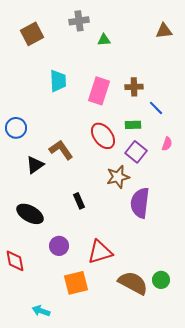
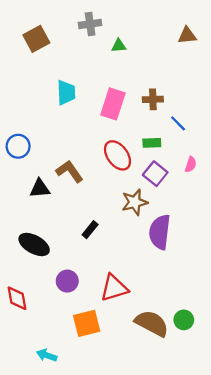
black triangle: (35, 165) -> (40, 189), turned 30
black rectangle: (79, 201) -> (90, 230), turned 63

